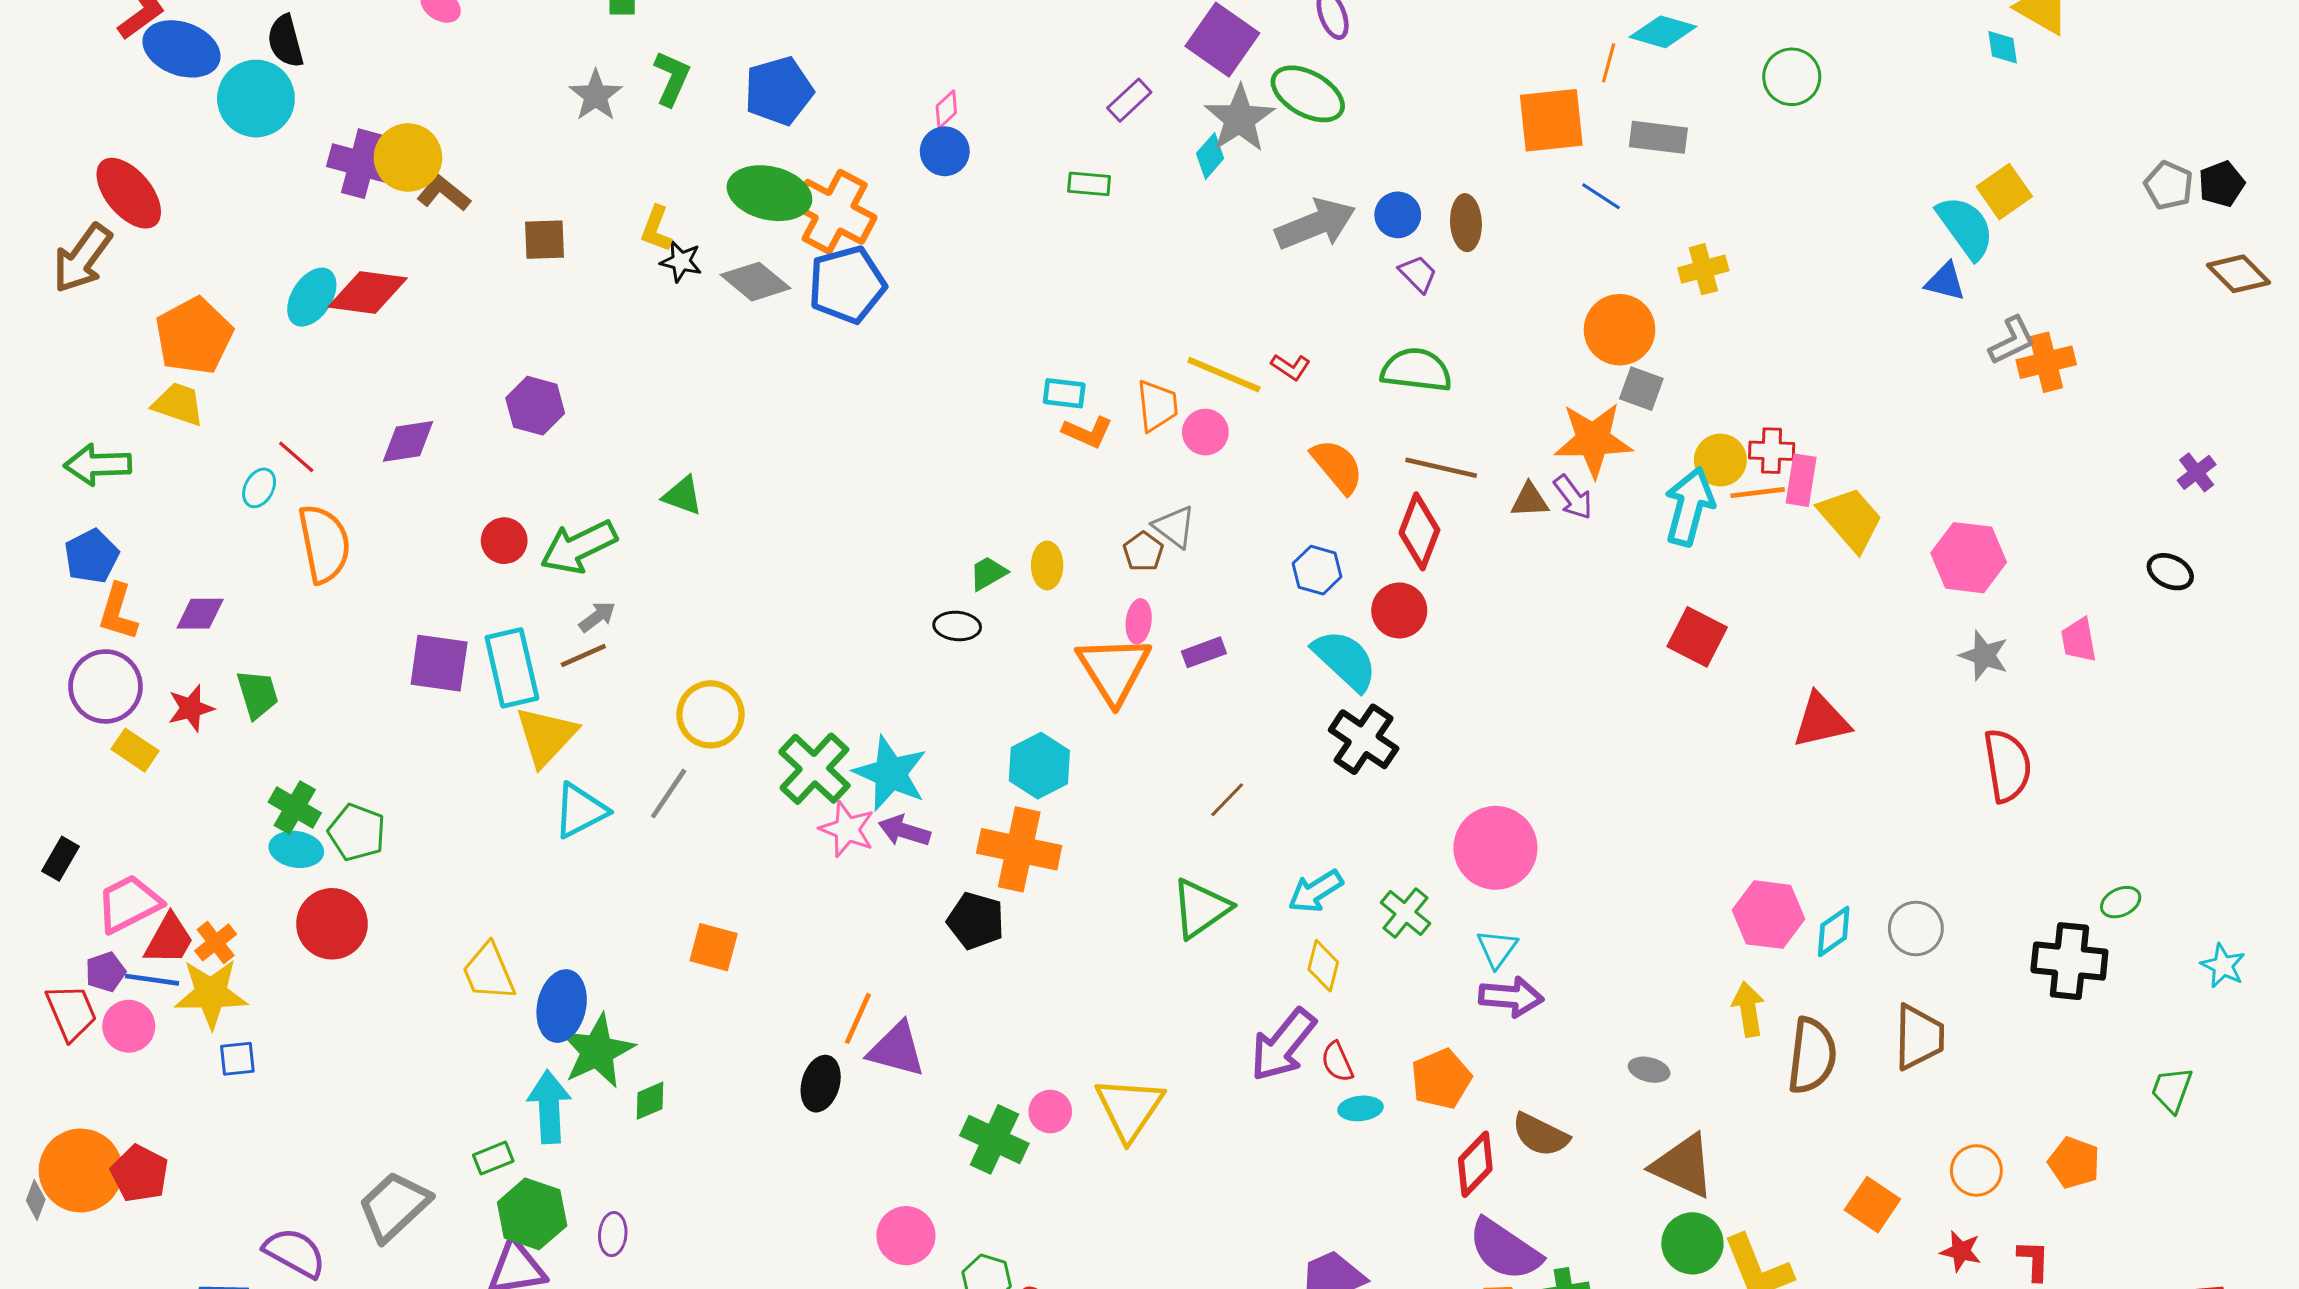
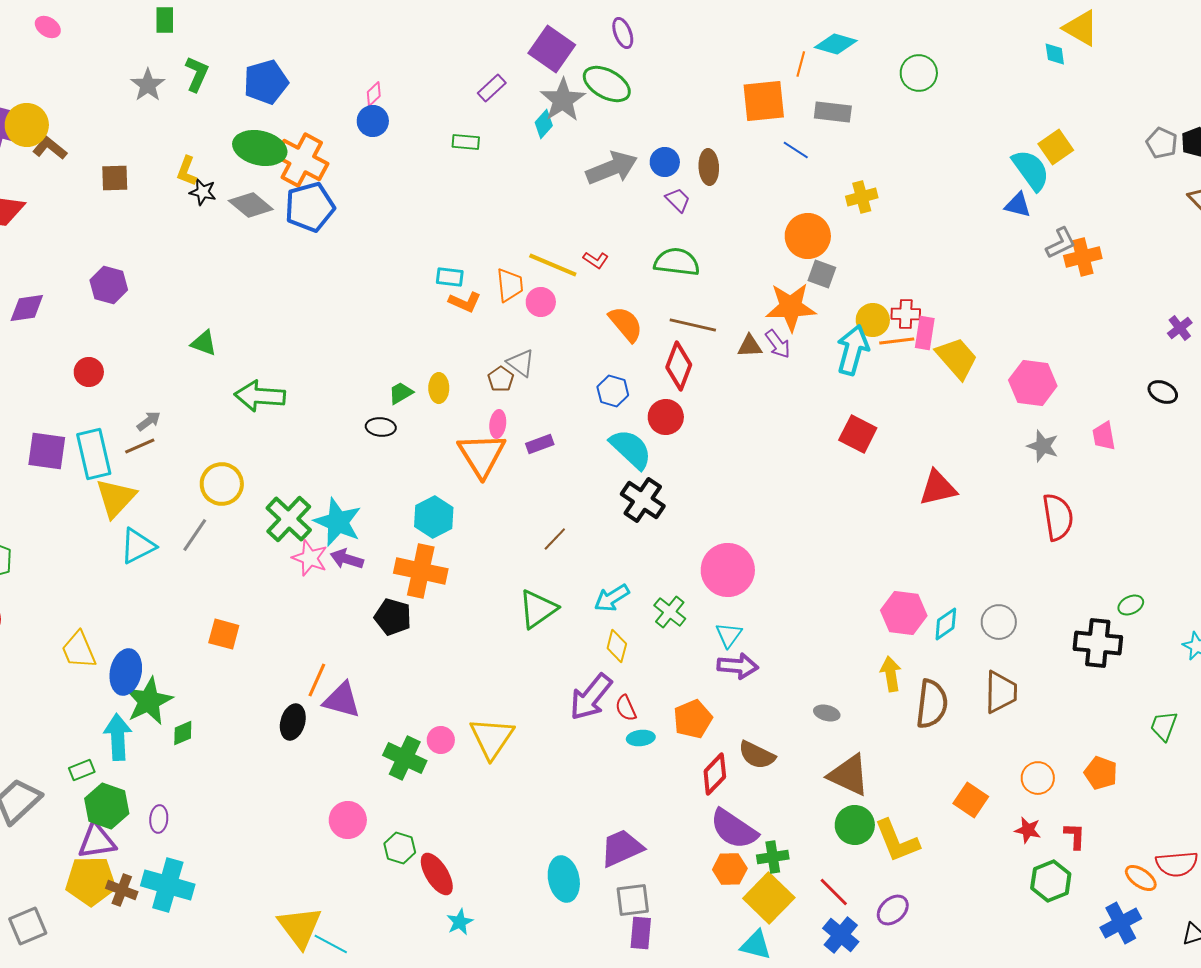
green arrow: (579, 547) -> (260, 396), moved, turned 30

